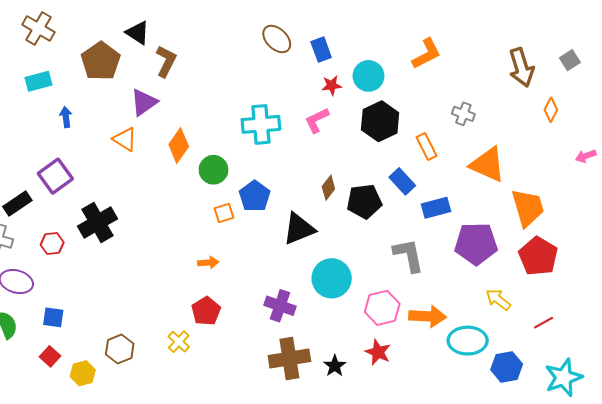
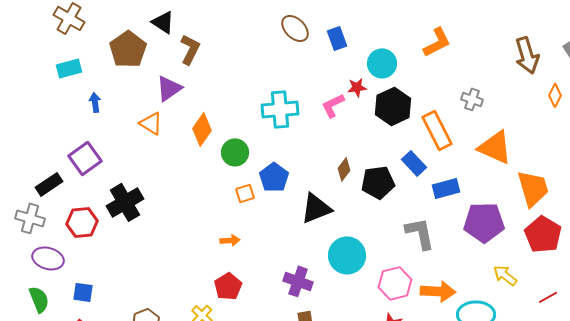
red star: (332, 85) -> (357, 87), moved
orange rectangle: (426, 147) -> (437, 130), size x1.5
red hexagon: (52, 244) -> (82, 222), size x1.4

